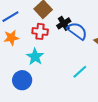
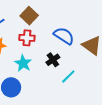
black cross: (64, 23) -> (53, 60), moved

